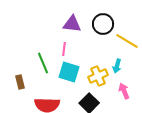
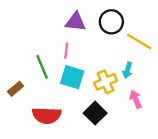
brown rectangle: (20, 82) -> (15, 89), turned 64

